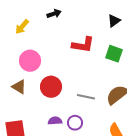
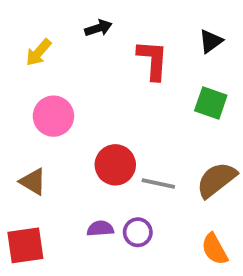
red L-shape: (83, 45) -> (153, 60), moved, turned -95
brown triangle: (19, 87) -> (33, 182), moved
red circle: (51, 87) -> (115, 165), moved

